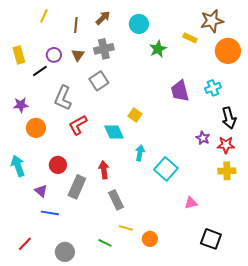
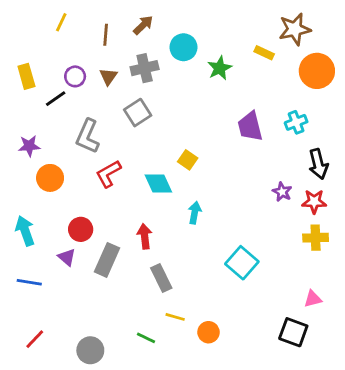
cyan circle: (139, 24) -> (183, 47), moved
cyan square: (166, 169) -> (242, 263), moved
purple triangle: (41, 191) -> (67, 257), moved
pink triangle: (191, 203) -> (313, 299), moved
blue line: (50, 213) -> (29, 282), moved

